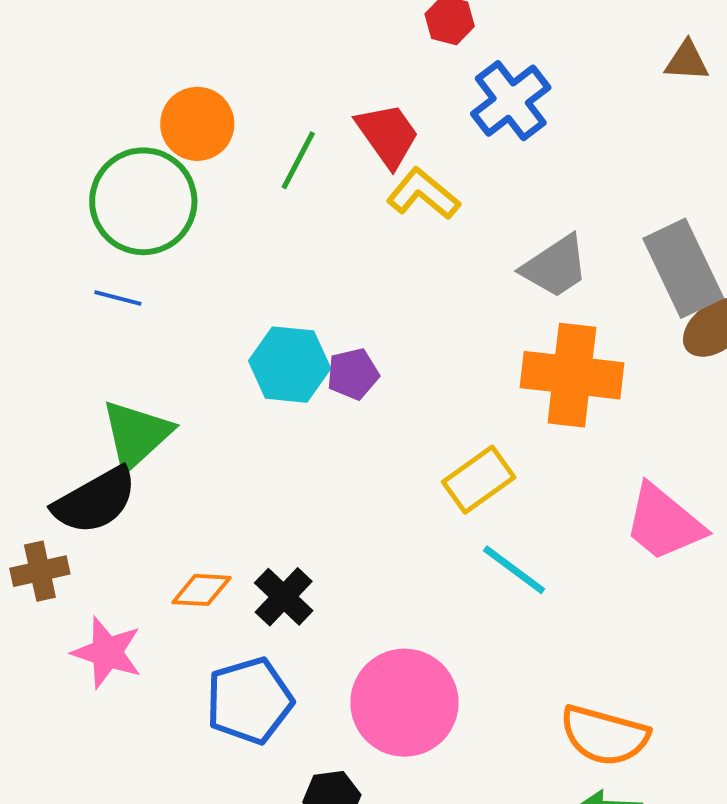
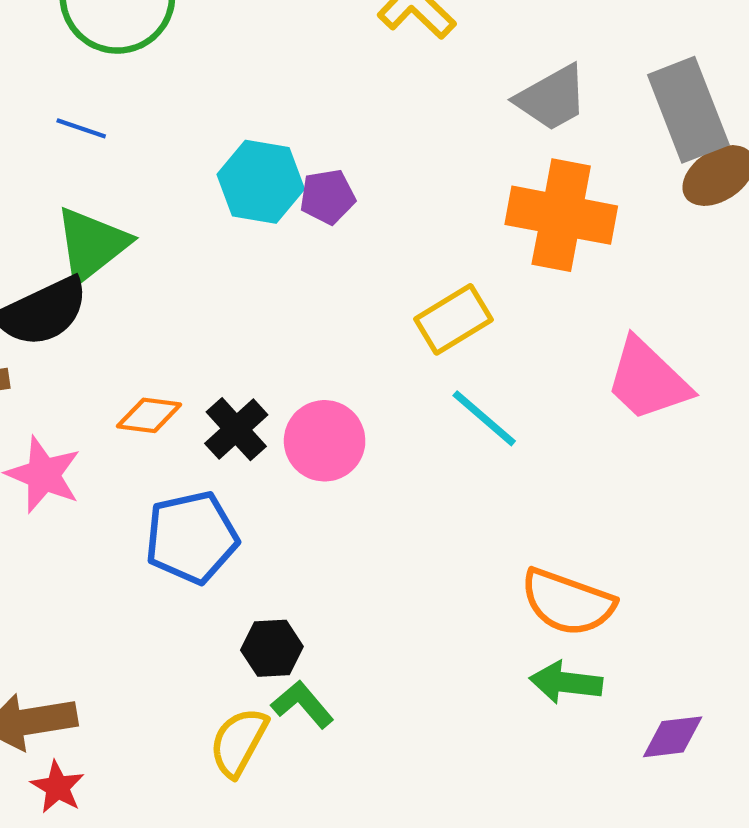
blue line: (118, 298) -> (81, 128), moved
pink circle: (404, 703) -> (325, 441), moved, size x0.7

